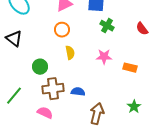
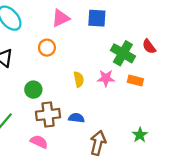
green cross: (107, 26) -> (123, 53), moved, size x1.5
orange circle: (62, 30) -> (47, 48), moved
yellow semicircle: (70, 53) -> (79, 79), moved
orange rectangle: (130, 68) -> (135, 80), moved

